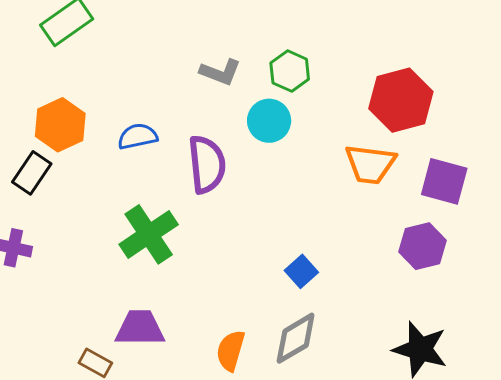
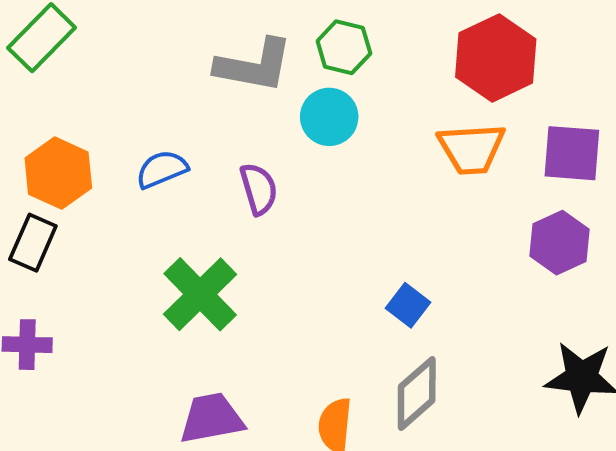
gray L-shape: (220, 72) -> (254, 65), size x1.5
purple semicircle: (207, 164) -> (259, 189), size x0.7

